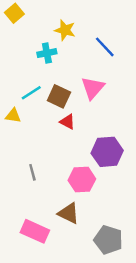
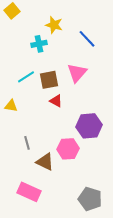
brown square: (59, 96) -> (49, 80), turned -36
yellow triangle: (13, 116) -> (11, 106), moved
brown triangle: (69, 213) -> (45, 162), moved

